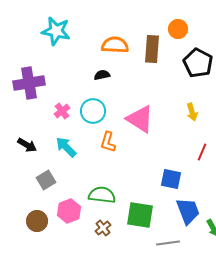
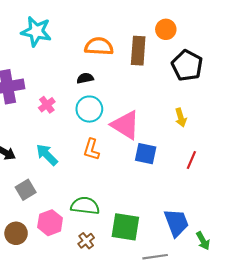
pink cross: (62, 111) -> (47, 105), moved
cyan circle: (93, 111) -> (89, 109), moved
blue square: (171, 179) -> (146, 154), moved

